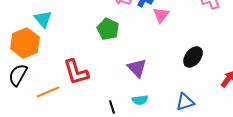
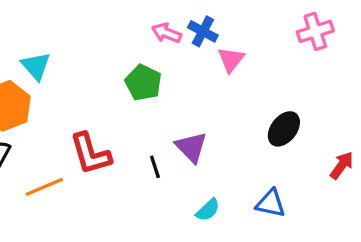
cyan semicircle: (140, 100) -> (208, 210), moved, turned -35
blue triangle: (185, 102) -> (271, 203), turned 30
black line: (112, 107) -> (155, 167), moved

